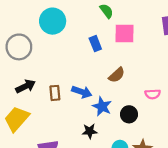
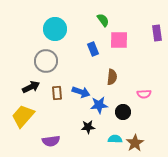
gray circle: (19, 47) -> (46, 61), moved
brown semicircle: (117, 75) -> (112, 77), turned -42
blue star: (102, 106) -> (99, 105), turned -30

